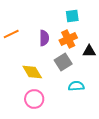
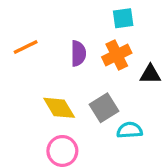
gray square: (63, 62) -> (104, 108), moved

